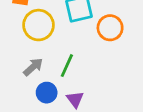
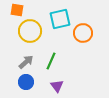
blue circle: (47, 93) -> (26, 82), moved

